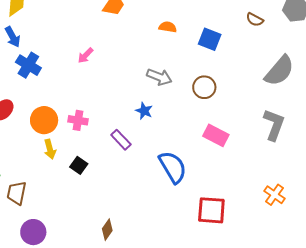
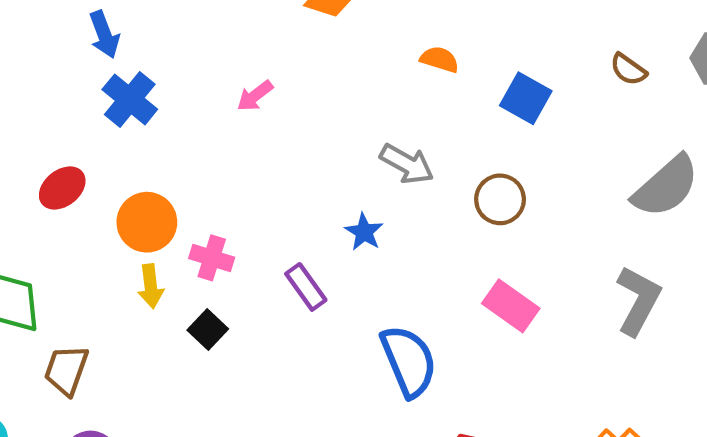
pink cross: (78, 120) -> (212, 258), moved

